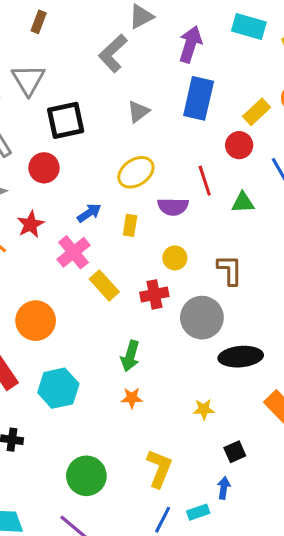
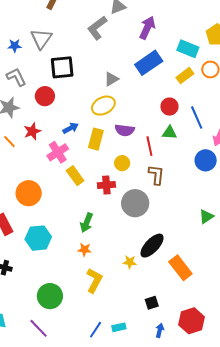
cyan rectangle: (249, 27) -> (188, 49), moved
blue rectangle: (199, 98) -> (149, 63), turned 36
gray triangle: (138, 112) -> (111, 79), moved
red circle: (239, 145) -> (169, 107), moved
red line: (205, 181) -> (149, 146), moved
yellow rectangle: (130, 225) -> (96, 139), size x1.5
black ellipse: (241, 357) -> (152, 246), moved, turned -48
black square: (235, 452) -> (152, 303), moved
yellow L-shape: (159, 468) -> (94, 280), moved
blue arrow: (224, 488) -> (160, 330), moved

